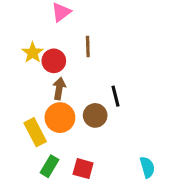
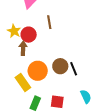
brown arrow: (59, 88) -> (23, 48), moved
black line: (116, 96) -> (74, 69), moved
cyan semicircle: (147, 167) -> (86, 97), moved

